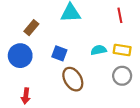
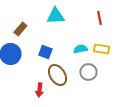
gray circle: (122, 76) -> (88, 72), moved
red arrow: (26, 96) -> (39, 90), moved

